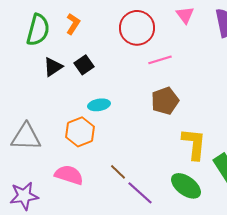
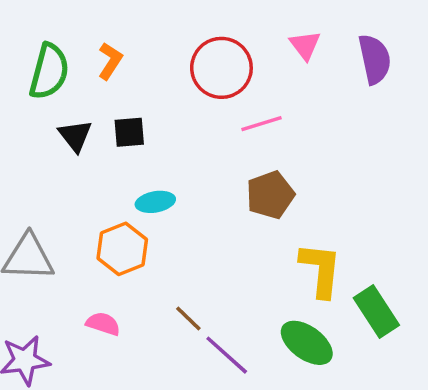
black square: (84, 65) -> (129, 132), turned 30
black triangle: (53, 67) -> (75, 136), turned -35
pink semicircle: (69, 175) -> (103, 324), size x0.7

